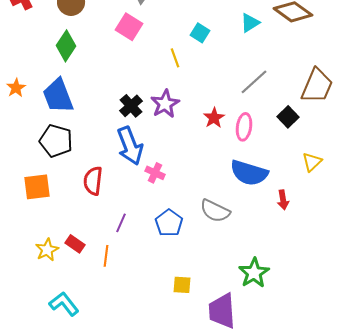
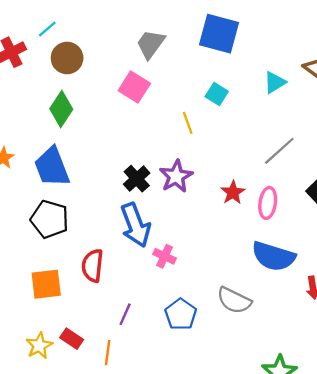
orange square: (37, 187) -> (46, 284), moved

